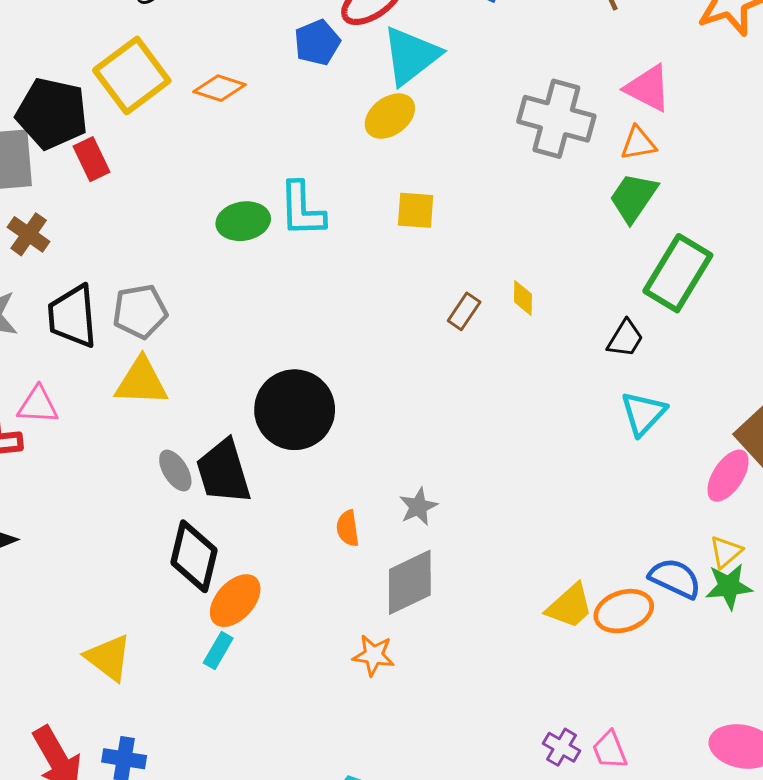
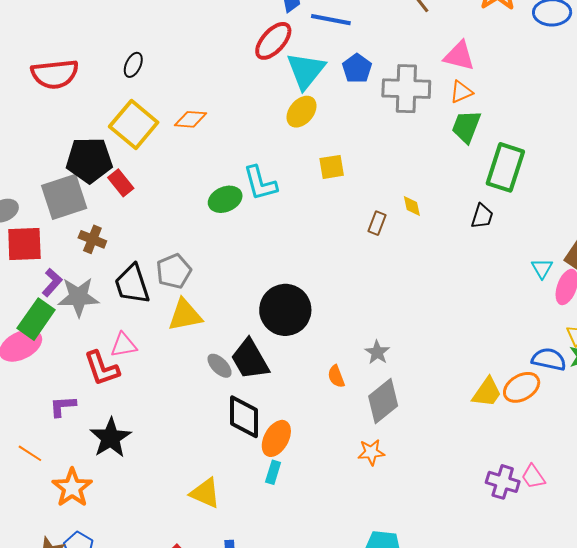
blue pentagon: (317, 42) -> (357, 68), moved
cyan triangle: (643, 413) -> (542, 268), moved, size x0.7
purple cross: (562, 747) -> (503, 482), size x1.4

